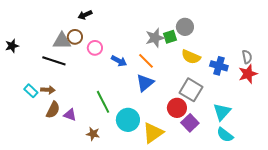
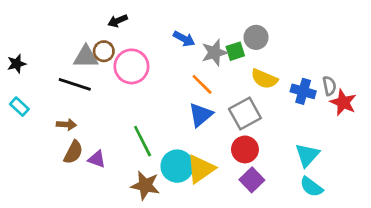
pink circle: (95, 48) -> (131, 66), size x1.6
gray semicircle: (247, 57) -> (329, 86), moved
blue arrow: (119, 61) -> (184, 39), moved
red star: (248, 74) -> (343, 102), turned -30
gray square: (191, 90) -> (245, 113), moved, turned 30
cyan rectangle: (31, 91) -> (19, 107), moved
purple square: (190, 123) -> (252, 180), moved
yellow triangle: (153, 133) -> (201, 169), moved
brown star: (93, 134) -> (145, 185), moved, size x1.5

